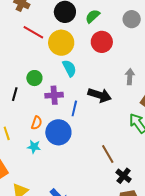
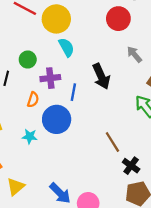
red circle: (102, 42) -> (118, 19), moved
gray arrow: (130, 77) -> (134, 54), turned -42
black arrow: (100, 95) -> (101, 76), turned 50
orange semicircle: (37, 123) -> (33, 100), moved

